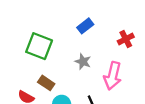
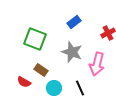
gray star: (83, 62) -> (72, 52), size x1.5

